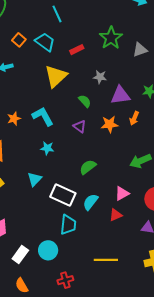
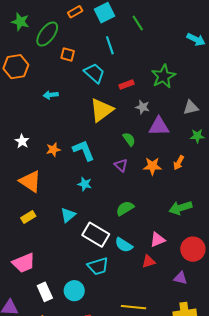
orange square: (19, 40) -> (68, 55), moved, turned -32
gray triangle: (140, 50) -> (191, 107), moved
gray star: (100, 77) -> (143, 107), moved
purple triangle: (120, 95) -> (159, 126), moved
cyan semicircle: (90, 202) -> (124, 245), turned -102
cyan trapezoid: (68, 225) -> (98, 266), turned 60
white rectangle: (20, 254) -> (45, 292), turned -66

